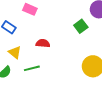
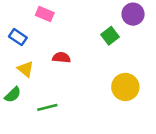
green line: (32, 68) -> (47, 107), moved

